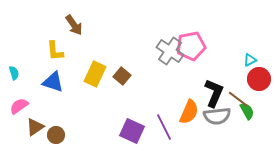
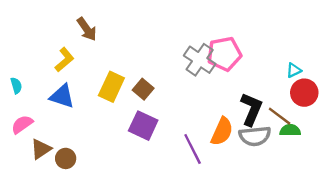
yellow L-shape: (55, 51) -> (64, 60), turned -125
green semicircle: (247, 111) -> (290, 130), turned -60
purple square: (132, 131) -> (143, 126), moved

